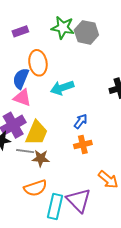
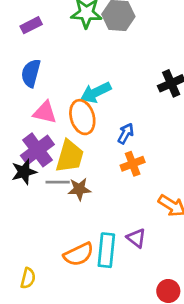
orange ellipse: (38, 63) -> (82, 117), moved
blue semicircle: (21, 79) -> (31, 73), moved
orange semicircle: (35, 188) -> (79, 254), moved
purple triangle: (79, 200) -> (136, 238), size x0.6

